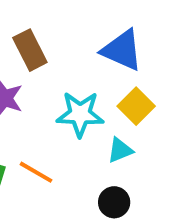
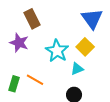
blue triangle: (122, 50) -> (92, 19), moved, turned 30
cyan star: (80, 114) -> (57, 51), turned 30

